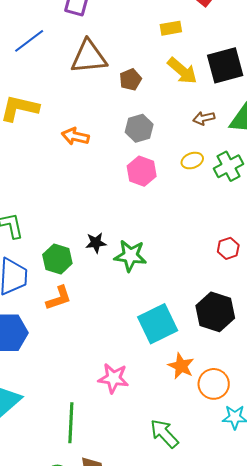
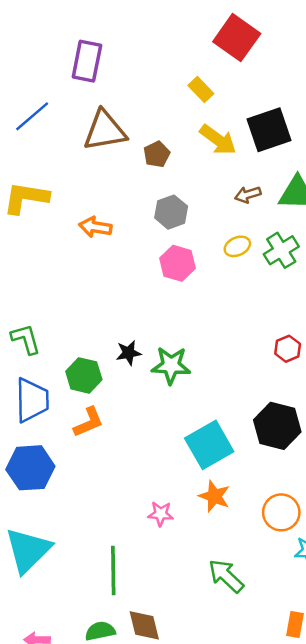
yellow rectangle: (171, 28) -> (201, 89), turned 60
orange star: (181, 366) -> (214, 496), moved
pink star: (113, 378) -> (161, 514), size x0.7

